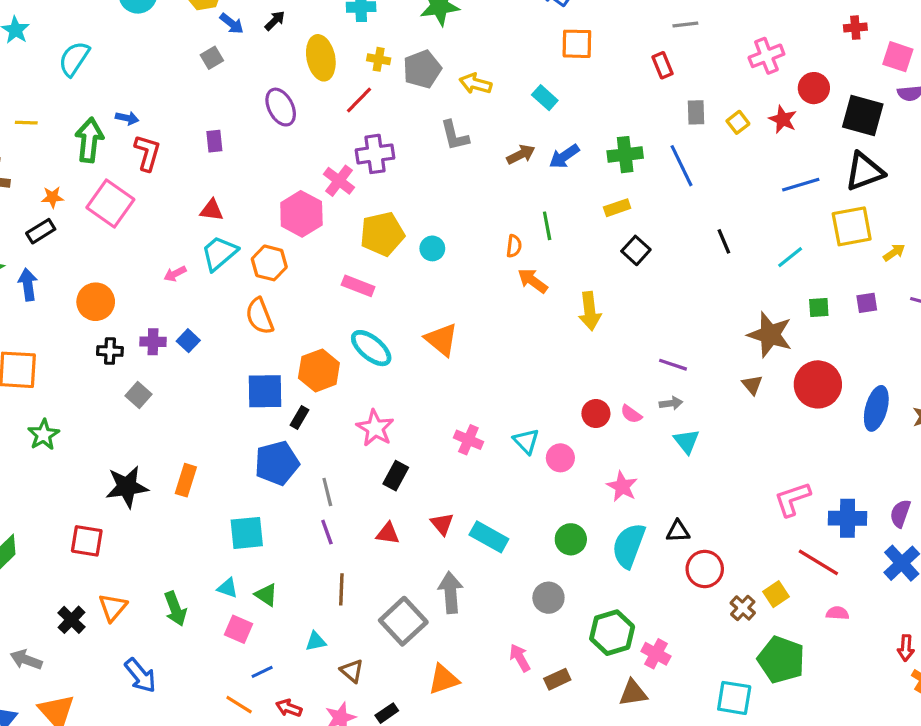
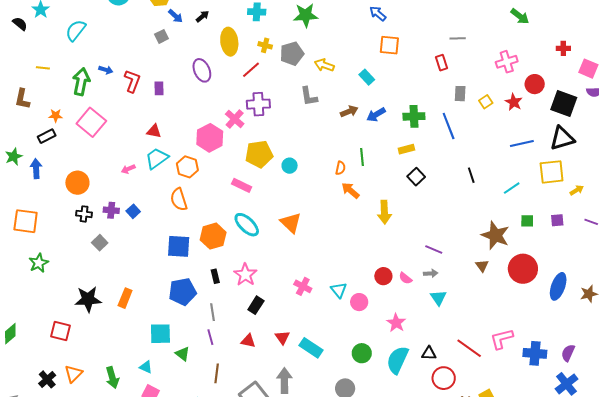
red L-shape: (147, 153) -> (132, 81), moved
black rectangle: (299, 418) -> (215, 276), moved, turned -48
red line: (818, 562) -> (469, 348), moved
green triangle: (266, 595) -> (183, 354), moved

